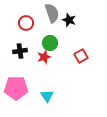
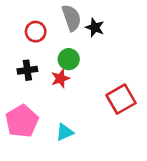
red square: (81, 56) -> (121, 99), moved, size x1.5
pink pentagon: (16, 88) -> (22, 121), turned -30
cyan triangle: (47, 96) -> (65, 132), turned 40

